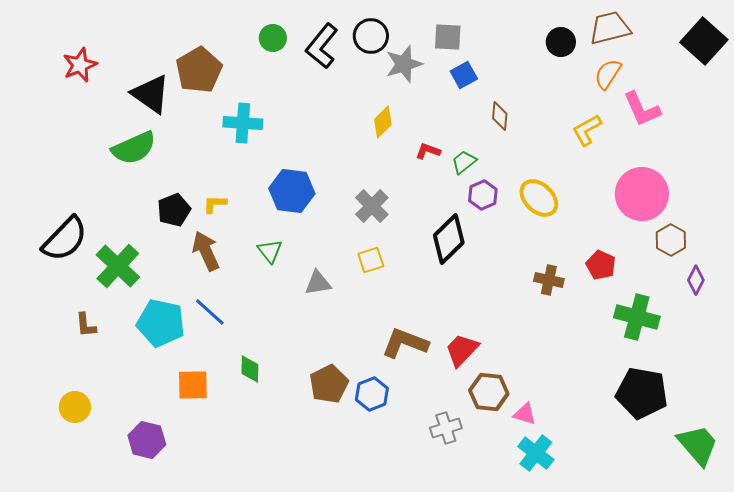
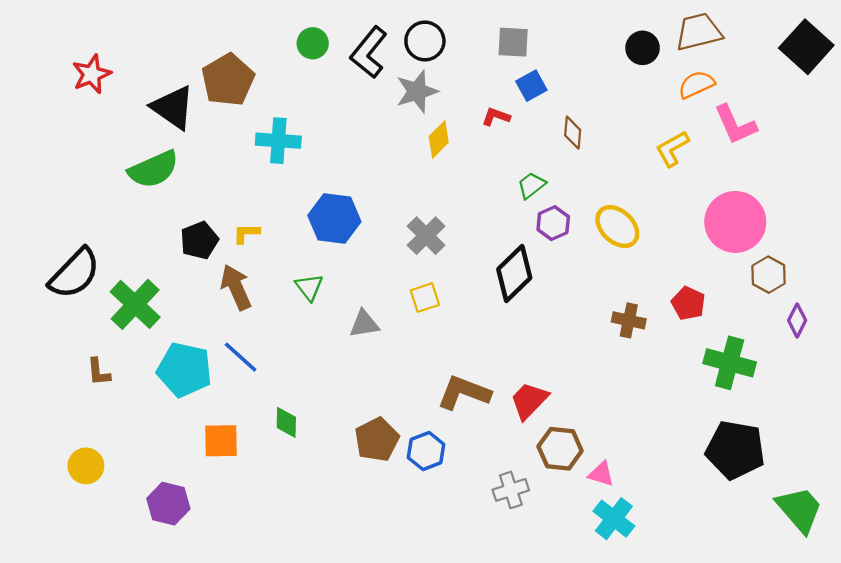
gray star: (404, 64) -> (417, 91), moved
orange semicircle: (608, 74) -> (696, 85), turned 32
red L-shape: (428, 151) -> (496, 117), moved

